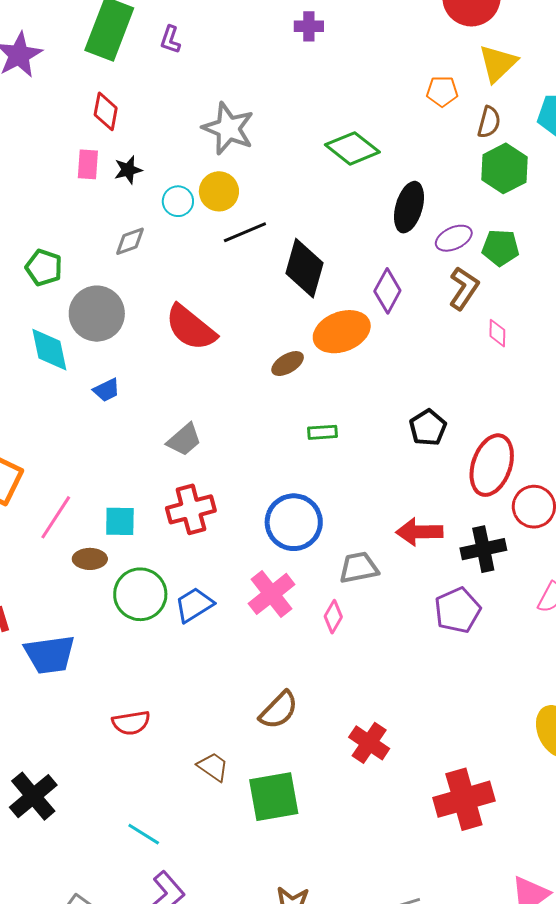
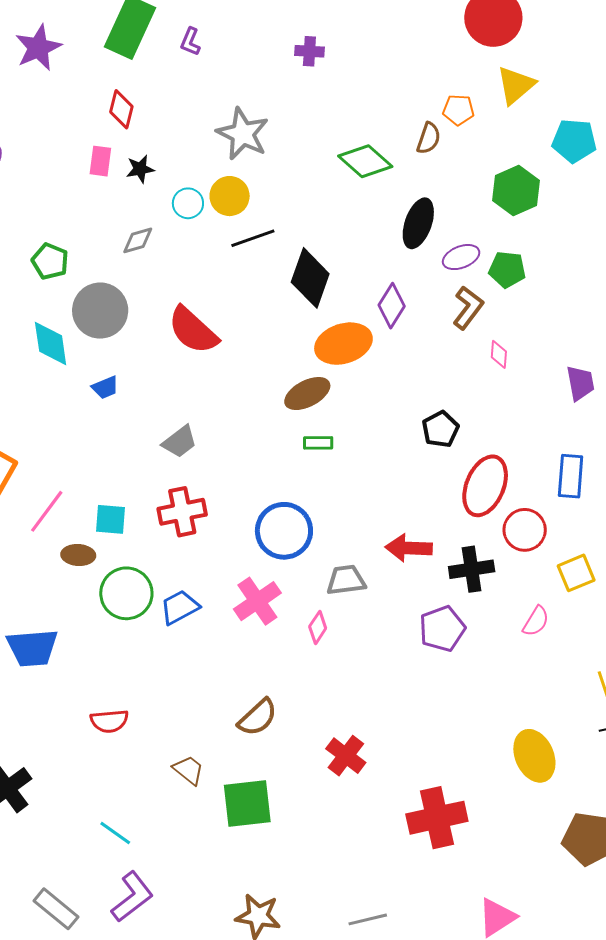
purple cross: (309, 26) -> (309, 51), moved
brown semicircle: (489, 122) -> (429, 138), moved
brown ellipse: (288, 364) -> (307, 394), moved, size x1.4
black pentagon: (428, 428) -> (440, 429), moved

